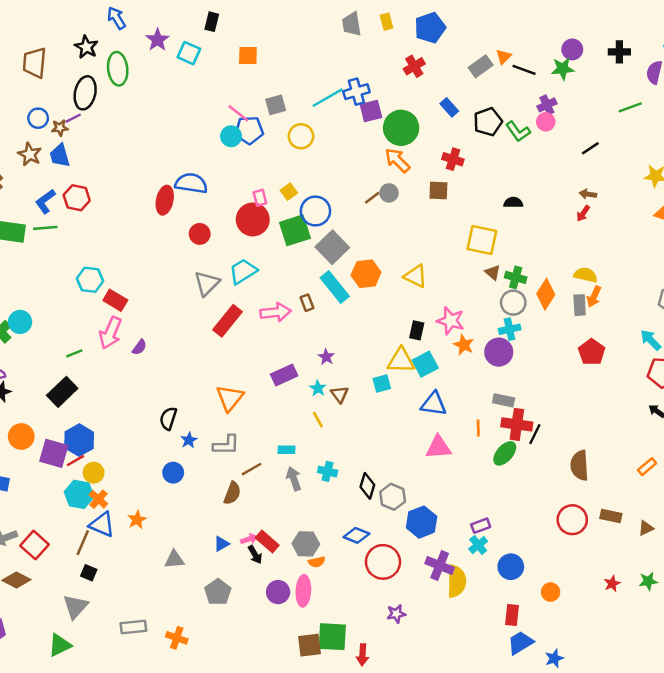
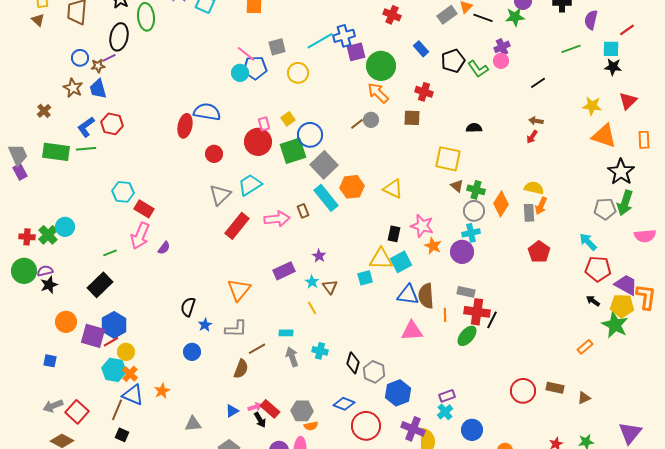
red cross: (414, 66) -> (392, 15), turned -36
brown semicircle: (580, 465) -> (426, 296), moved

